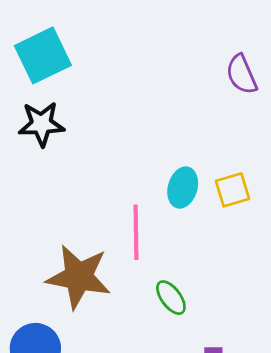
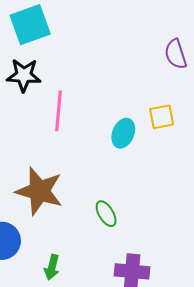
yellow square: (232, 190) -> (162, 117), moved
pink line: (136, 232) -> (59, 111), moved

